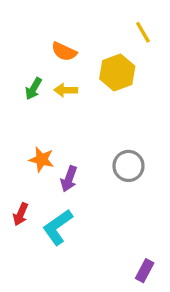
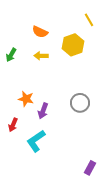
green arrow: (33, 89) -> (11, 55), moved
red arrow: (21, 214) -> (13, 125), moved

